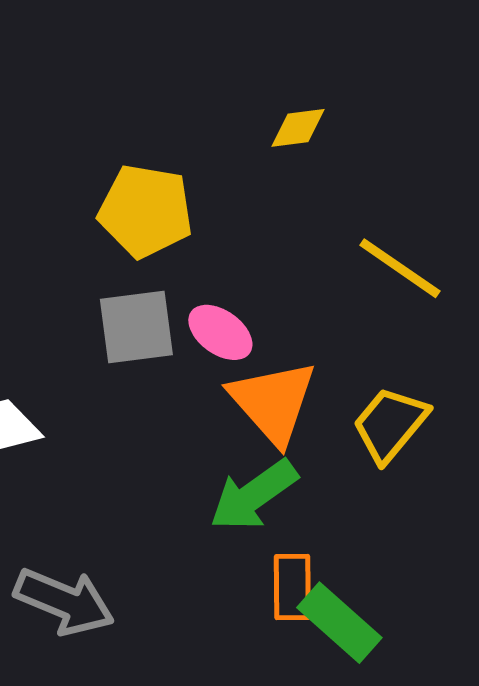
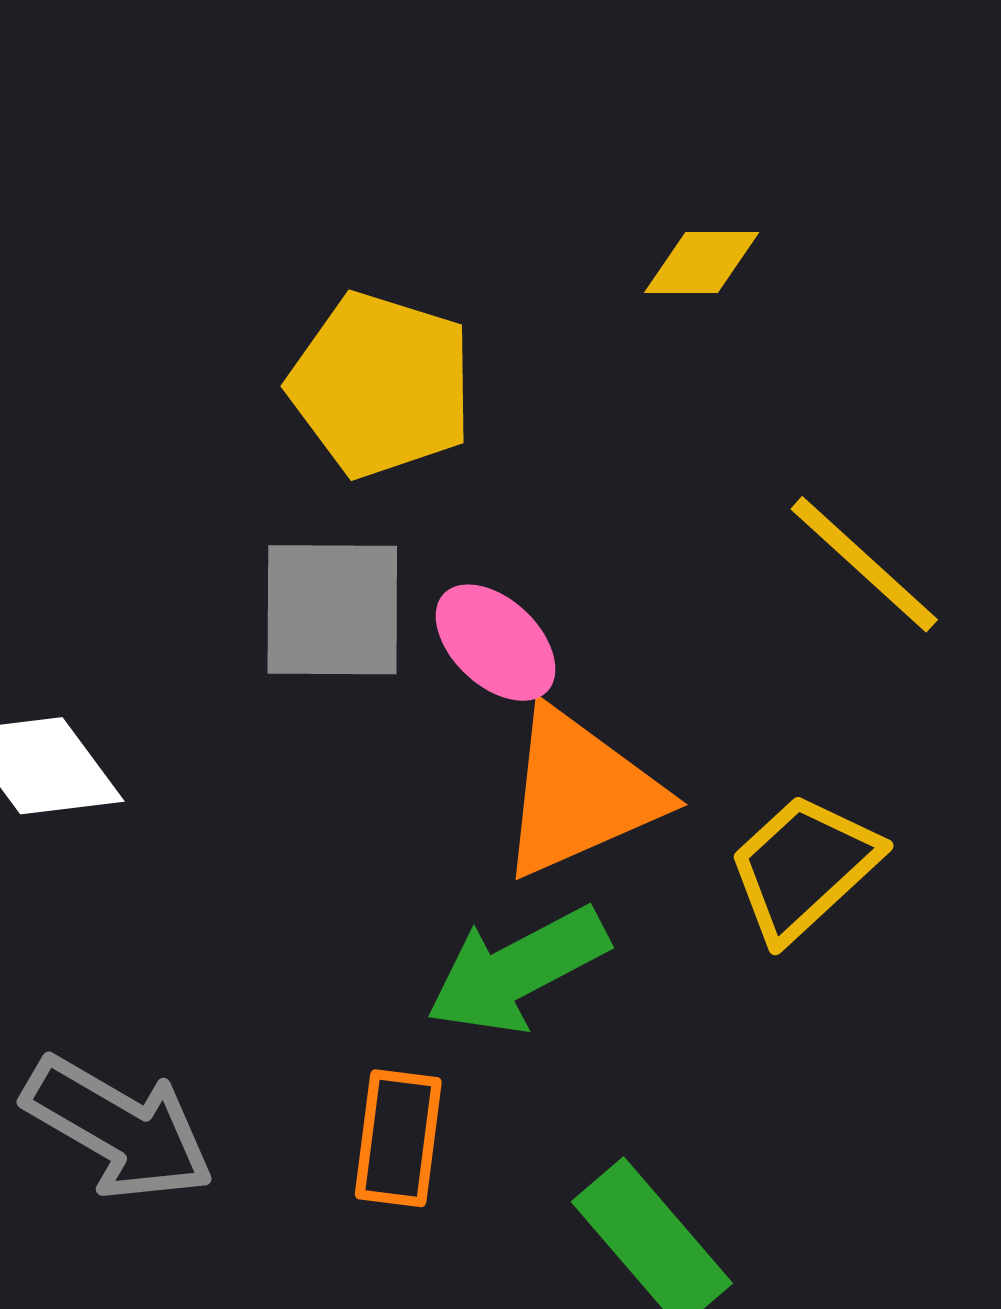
orange triangle: (273, 402) -> (580, 793), turned 40
orange rectangle: (292, 587) -> (398, 1138), moved

